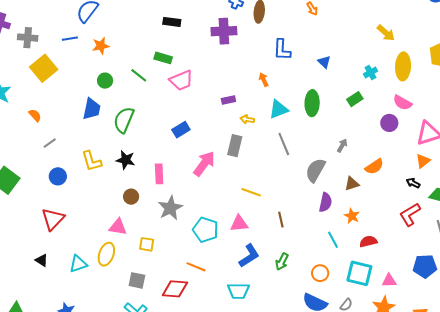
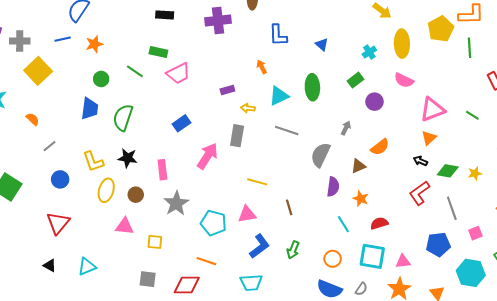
purple circle: (389, 123) -> (374, 102), moved
gray line: (284, 144) -> (287, 131), turned -45
yellow ellipse: (106, 254) -> (106, 190), moved

